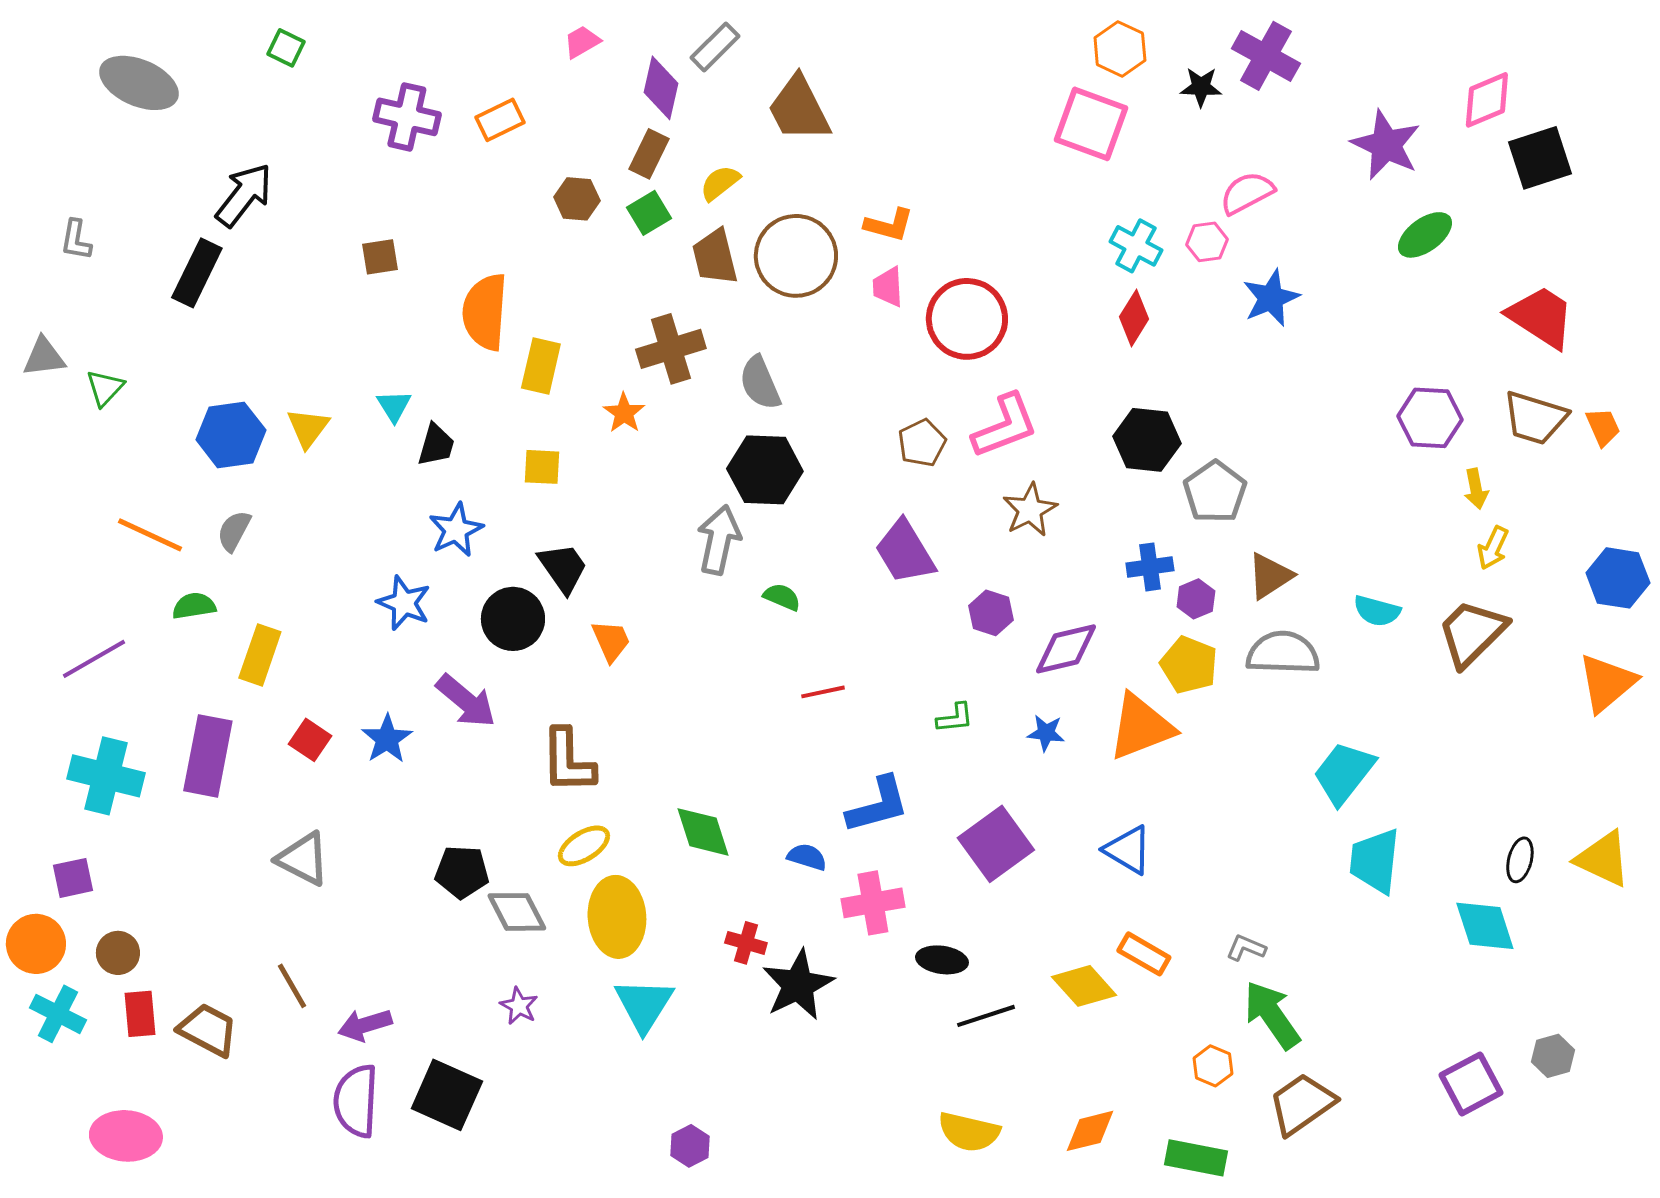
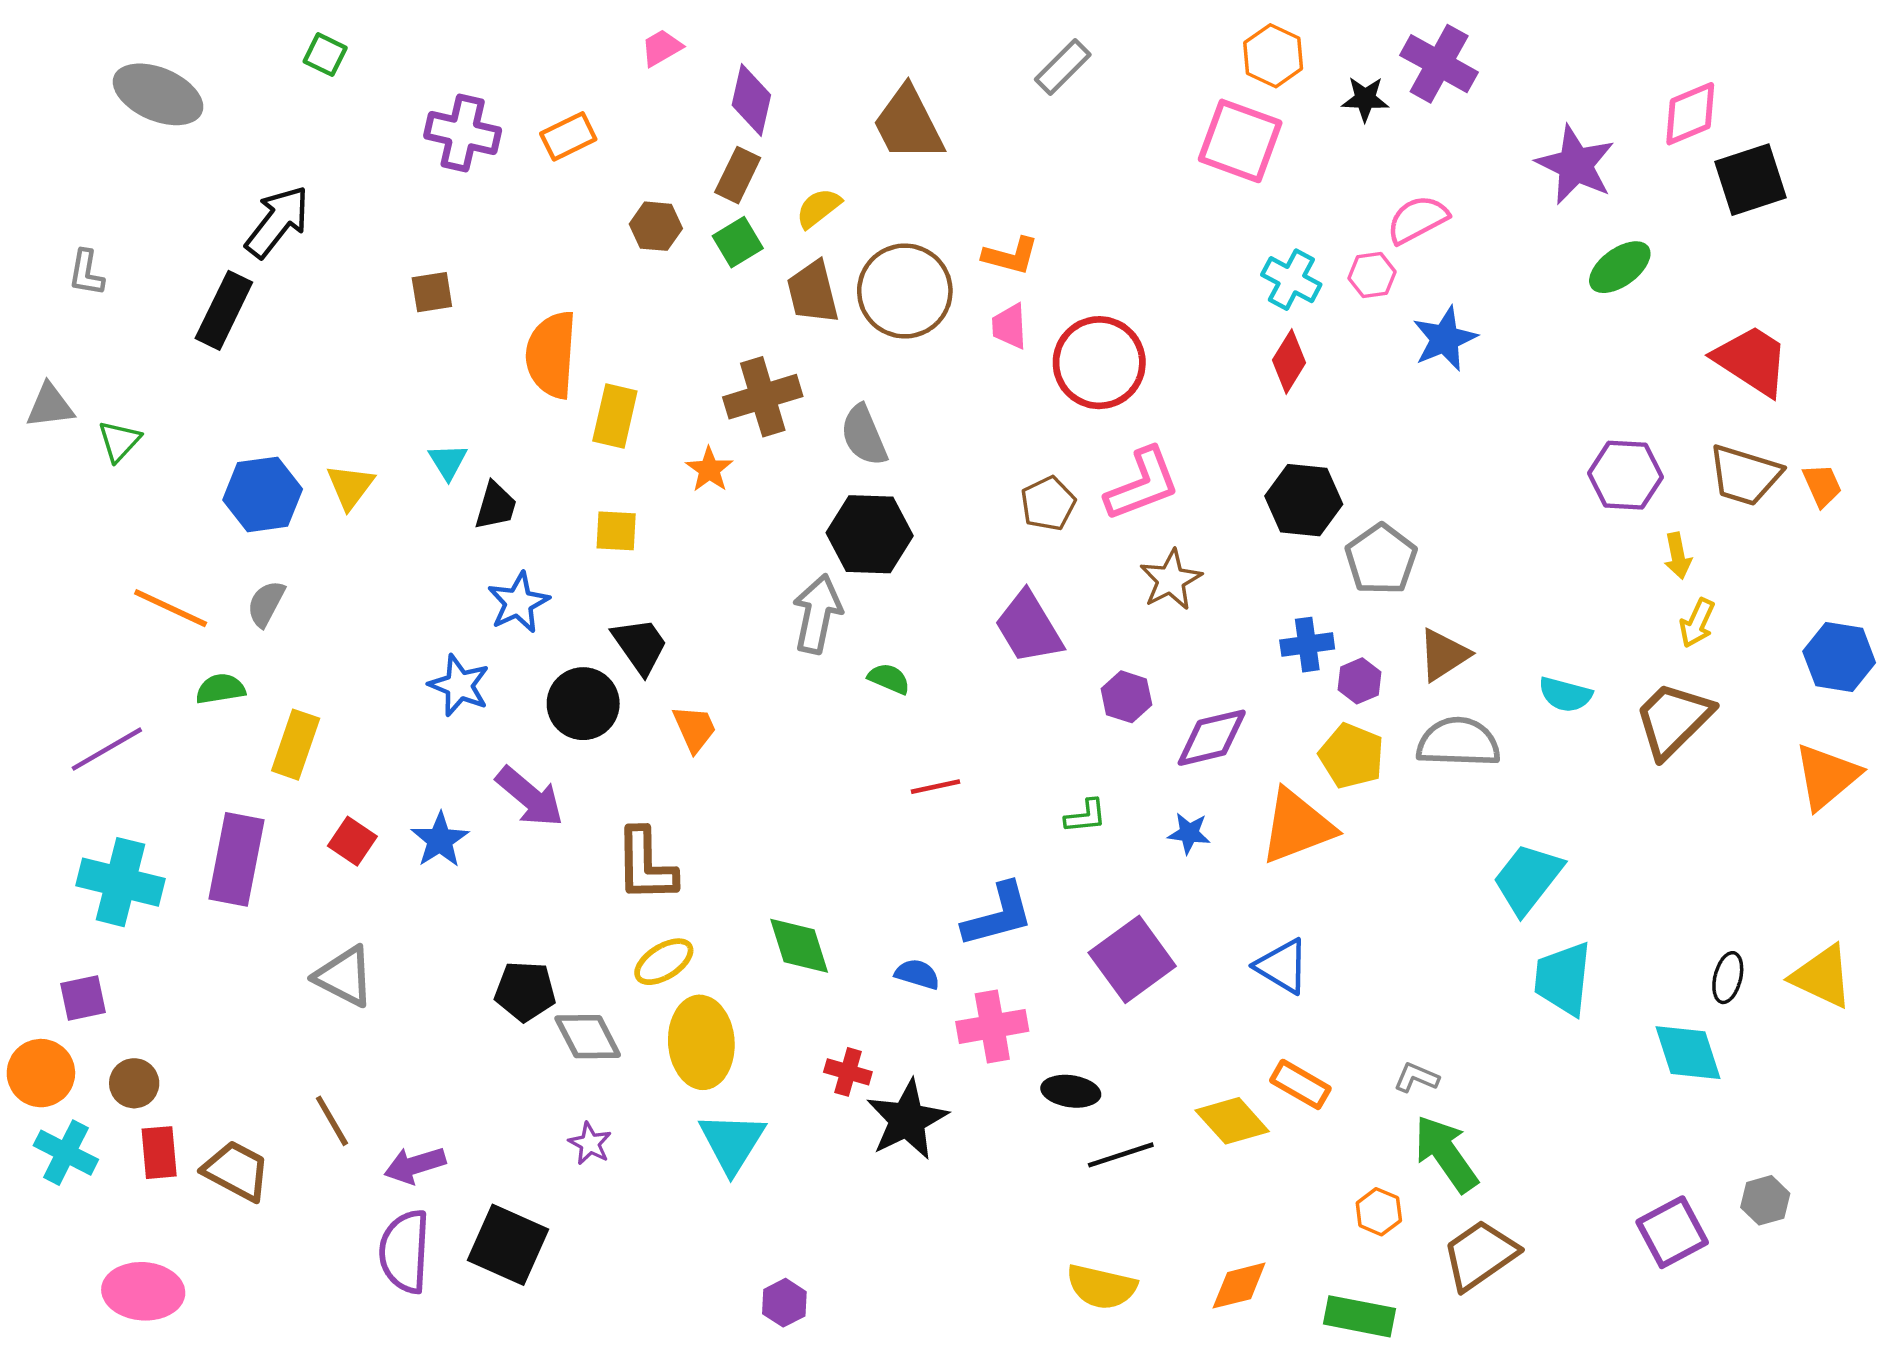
gray rectangle: (715, 47) -> (1063, 67), moved

